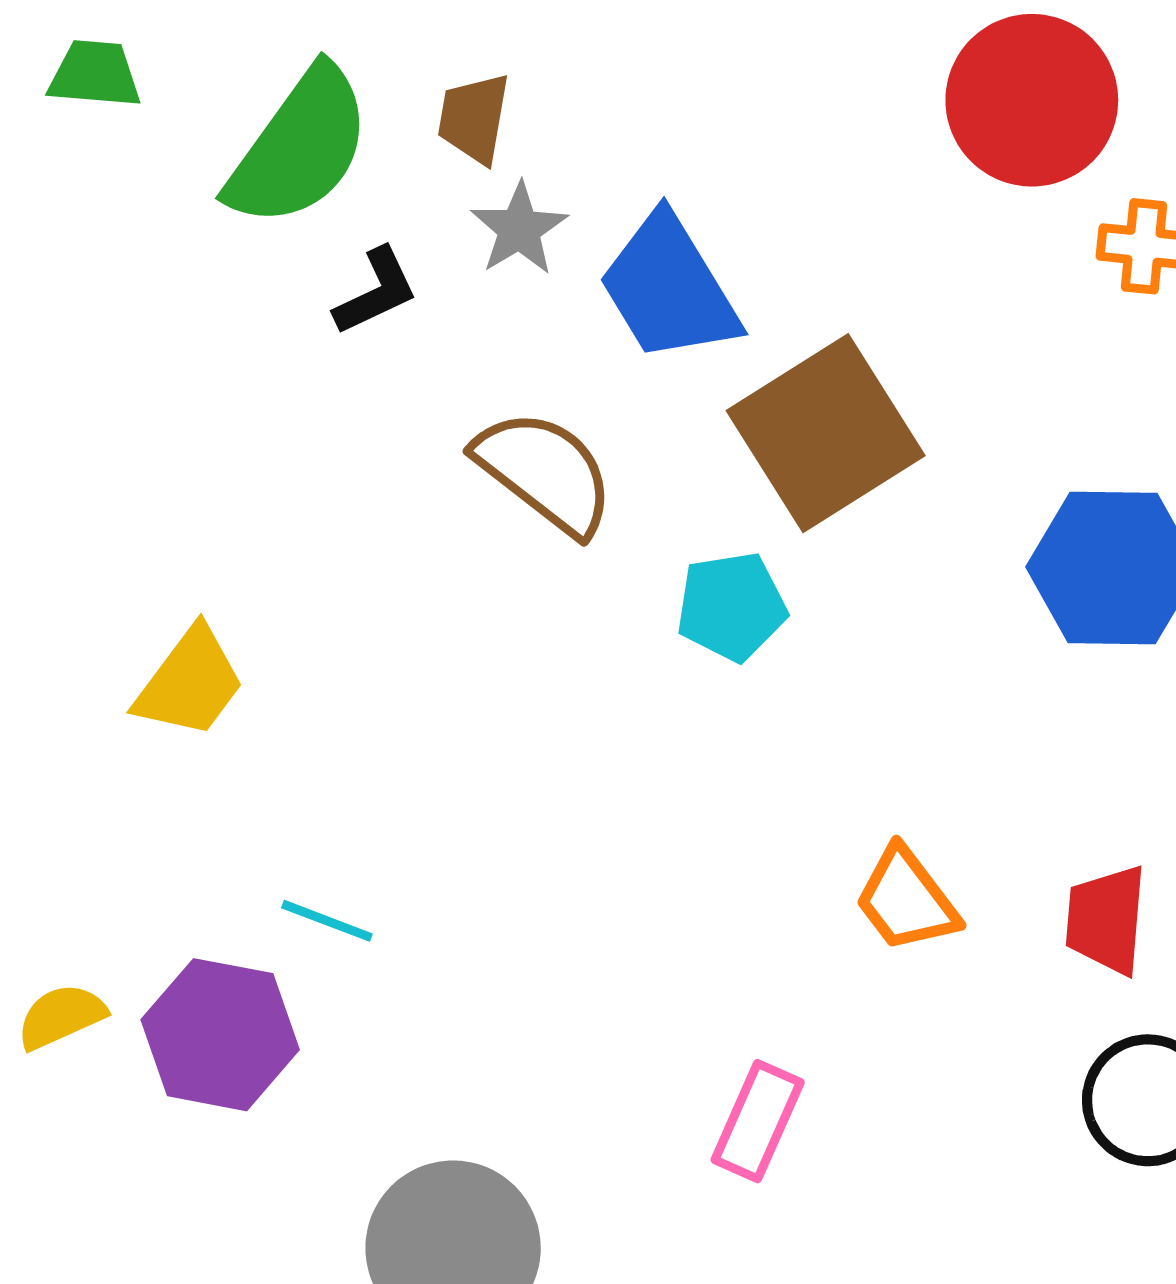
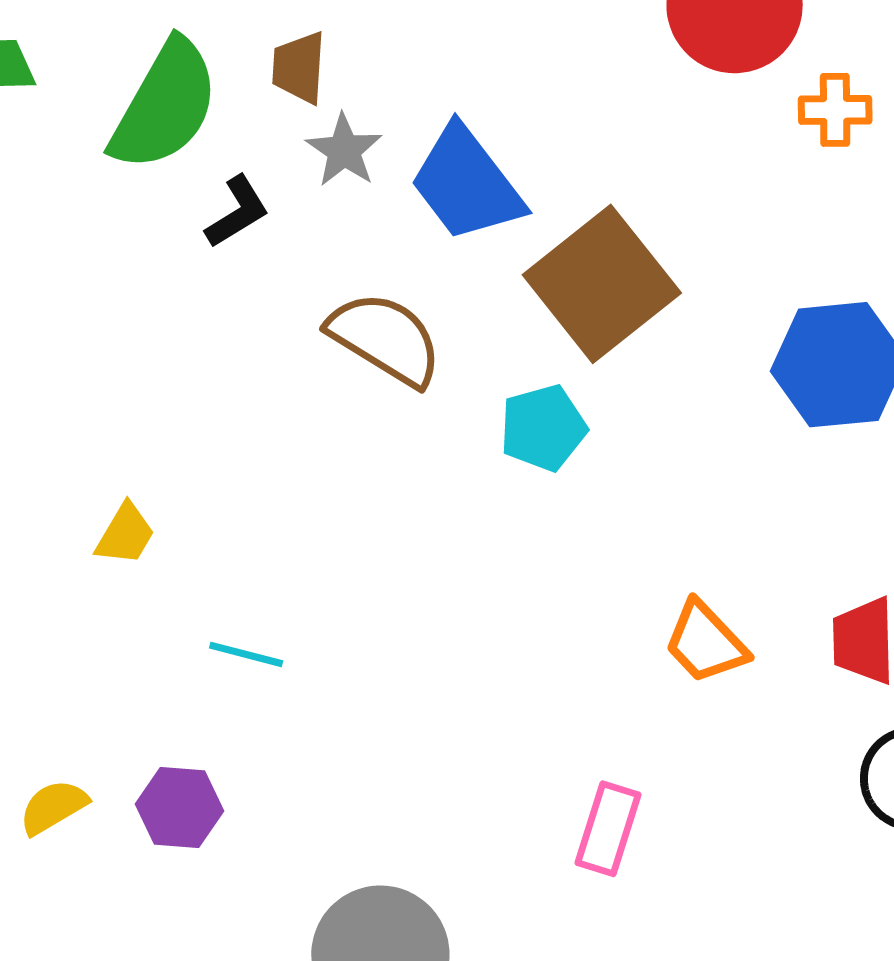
yellow trapezoid: (190, 683) -> (125, 534), size x0.7
cyan line: (327, 921) -> (246, 654), moved
purple hexagon: (220, 1035) -> (180, 807), size x0.7

